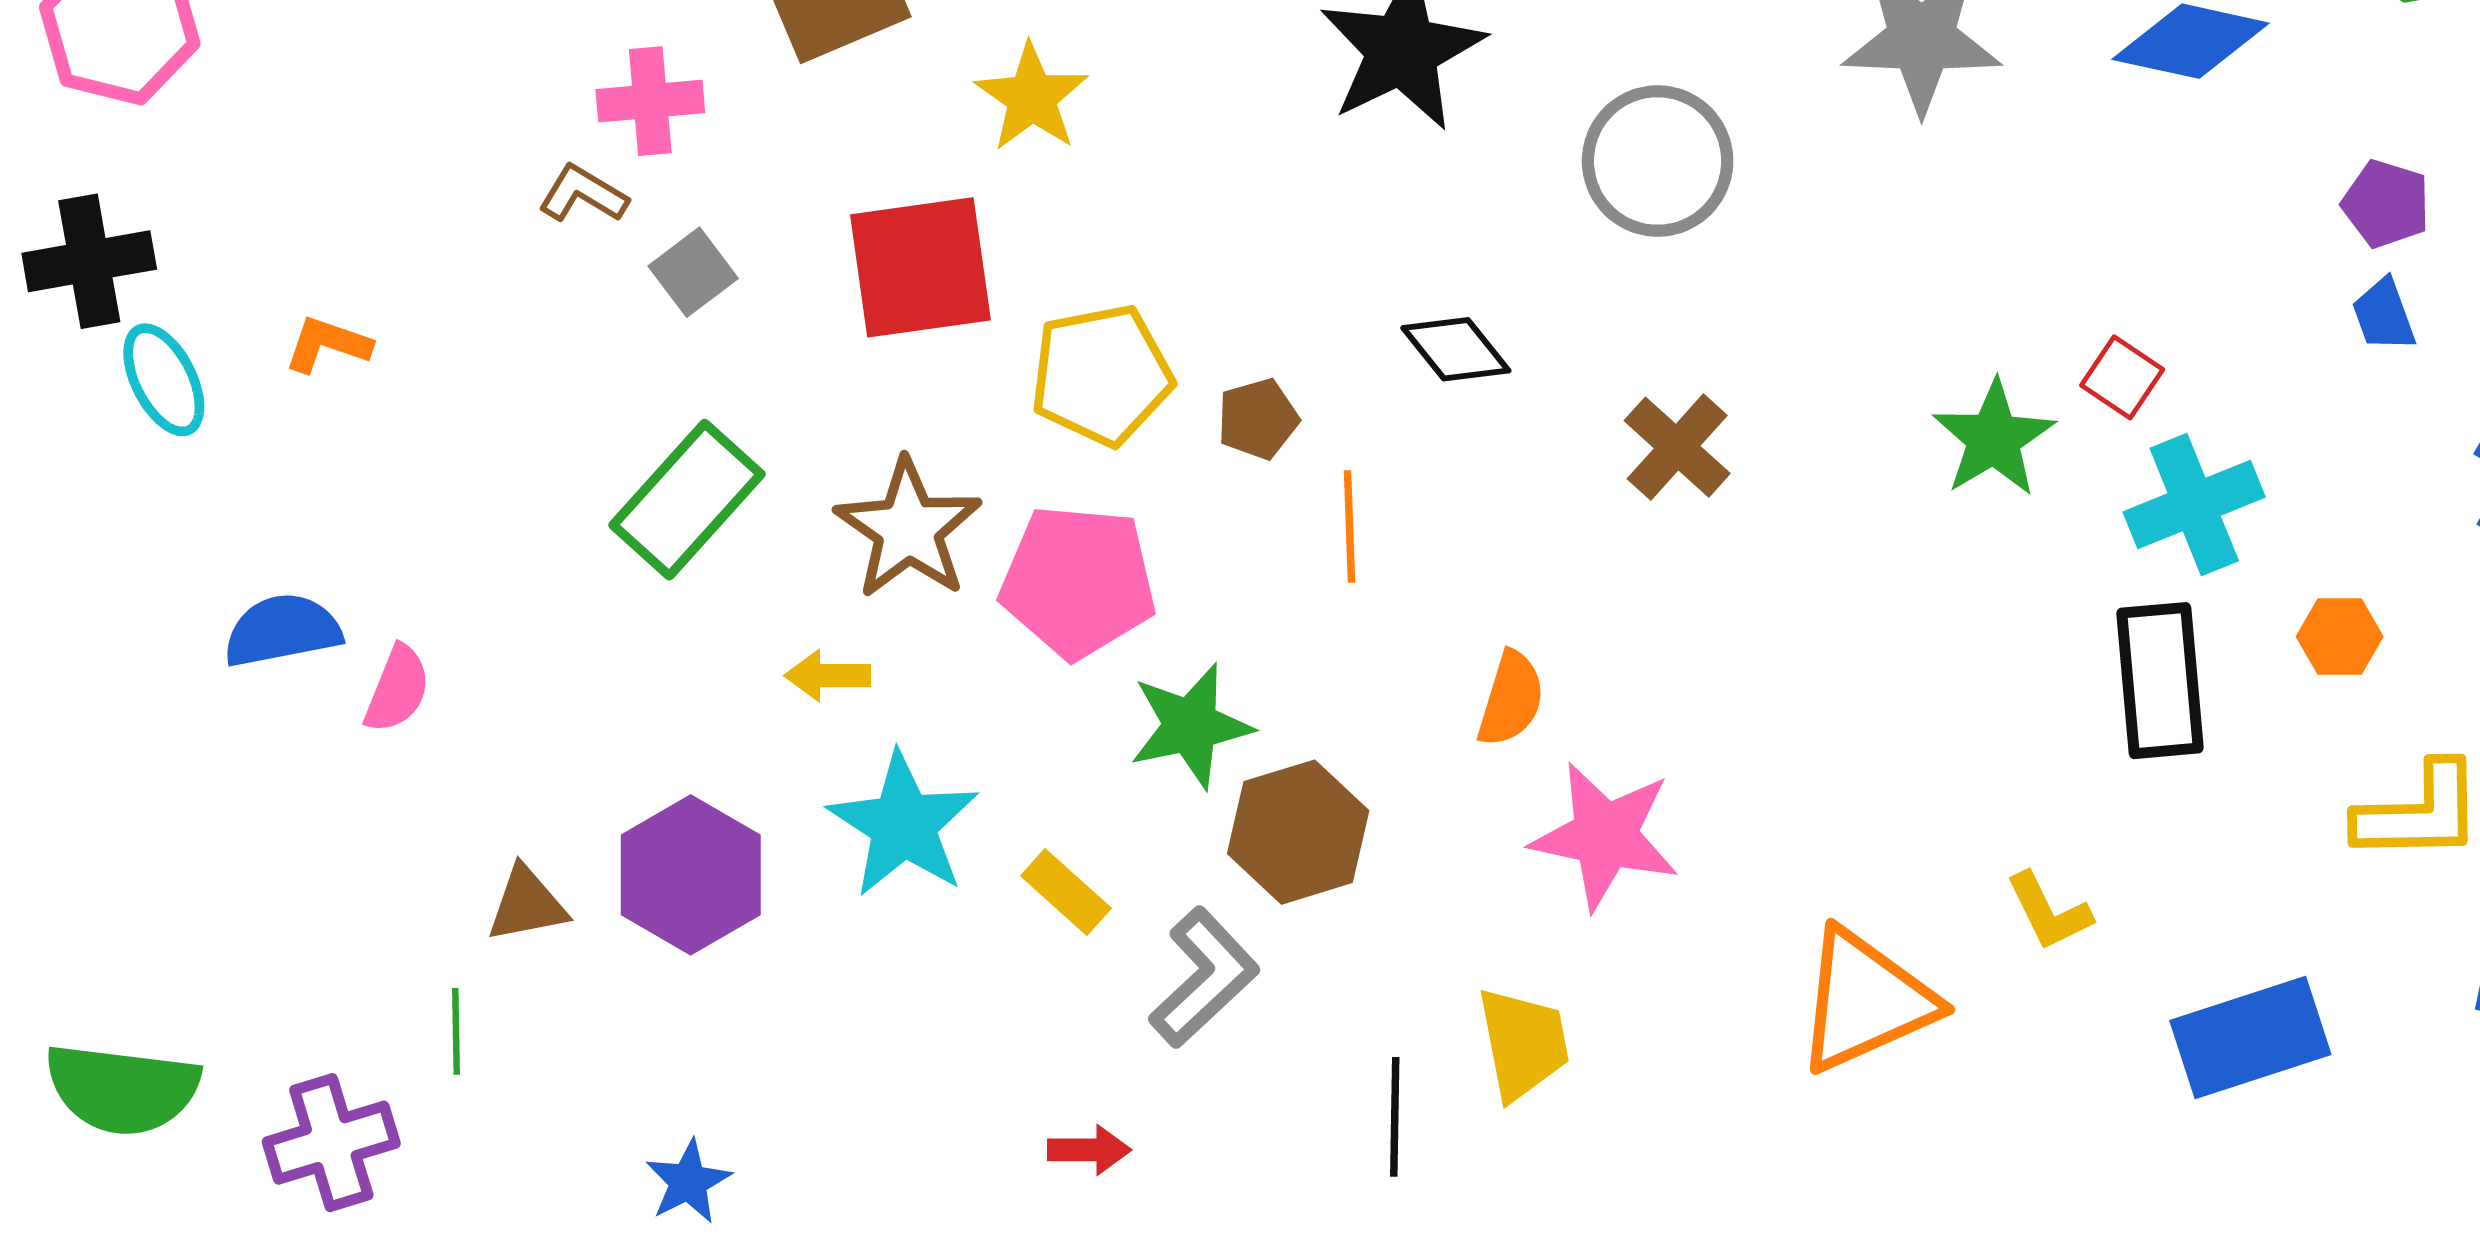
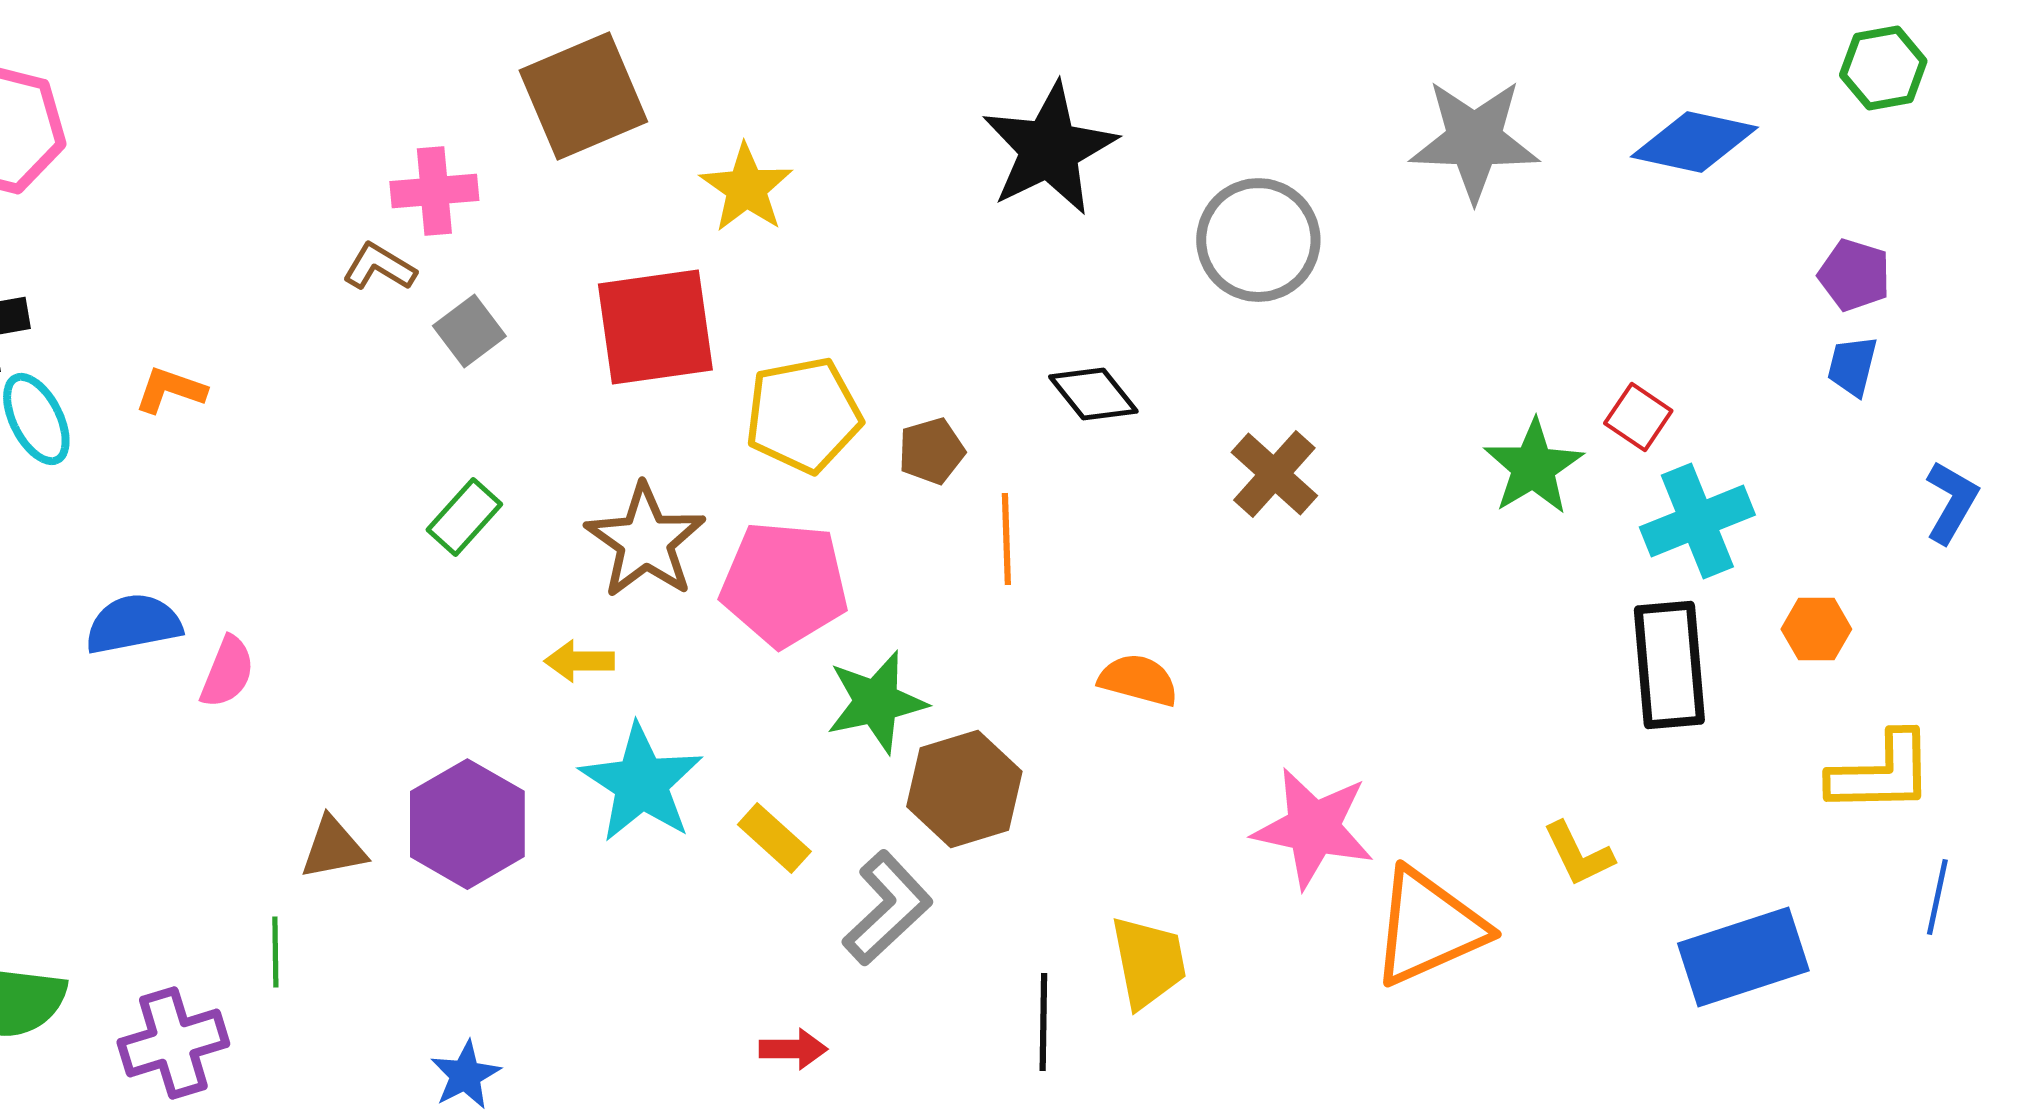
blue trapezoid: (2384, 315) -> (1852, 366), turned 34
green rectangle: (687, 500) -> (464, 517), size x0.6
orange semicircle: (1511, 699) -> (1138, 680), turned -92
pink star: (1605, 836) -> (1313, 828), moved

